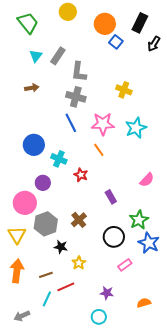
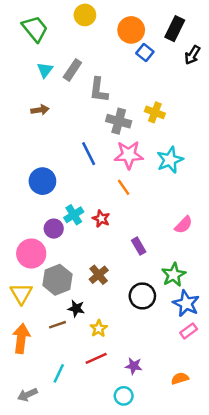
gray cross: (76, 97) -> (119, 121), moved
cyan cross: (59, 159) -> (74, 215), moved, turned 35
pink rectangle: (125, 265) -> (189, 331), moved
brown line: (46, 275) -> (57, 325), moved
red line: (66, 287) -> (96, 358), moved

